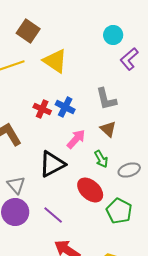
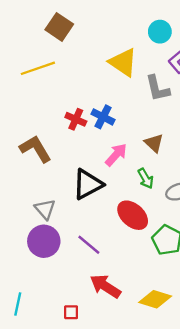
yellow triangle: (55, 61) -> (123, 62), moved
gray L-shape: (106, 99) -> (157, 88), moved

